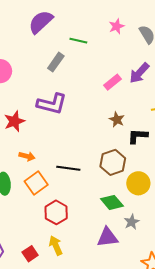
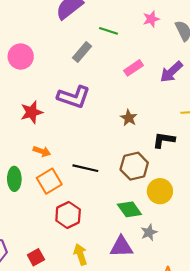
pink rectangle: (113, 82) -> (133, 68), moved
brown star: (117, 120) -> (129, 118), moved
yellow arrow: (56, 246) -> (80, 254), moved

